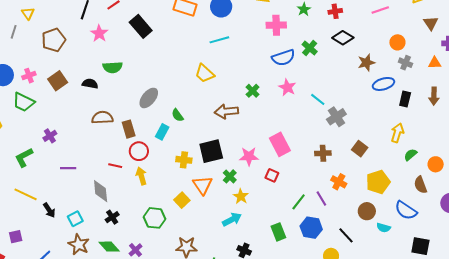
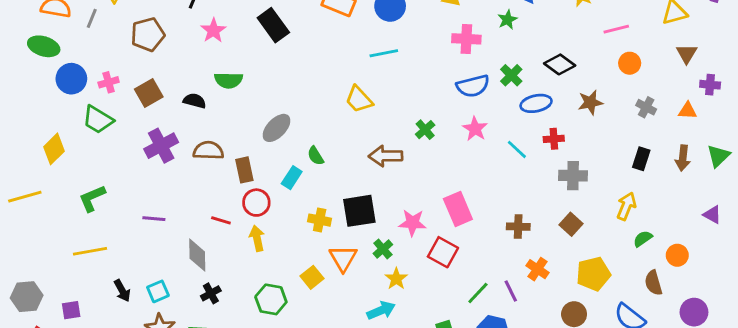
red cross: (335, 11) -> (554, 139), moved
orange circle: (397, 42) -> (630, 63), moved
blue ellipse: (383, 84) -> (536, 103), moved
gray cross: (336, 117) -> (573, 176), moved, turned 30
purple cross: (50, 136) -> (161, 146), moved, size x1.6
red square: (272, 175) -> (443, 252), size x1.5
yellow line: (26, 194) -> (90, 251), turned -40
black arrow: (49, 210) -> (122, 291), moved

